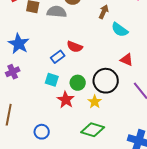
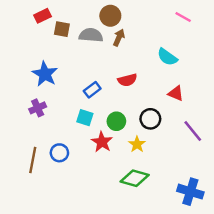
brown arrow: (104, 12) -> (119, 38), moved
red semicircle: (75, 47) -> (127, 80), moved, turned -35
black circle: (106, 81) -> (150, 119), size x0.7
blue circle: (42, 132) -> (59, 153), moved

